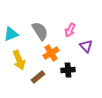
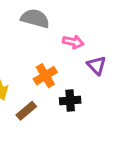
pink arrow: (70, 30) -> (73, 42), turned -104
gray semicircle: (40, 31) -> (35, 18), moved, turned -42

